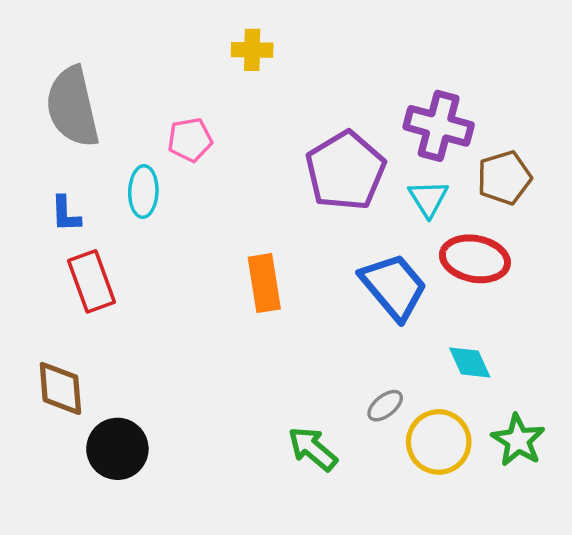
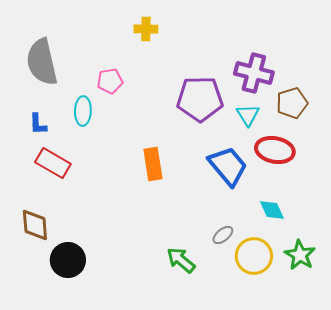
purple pentagon: (345, 171) -> (200, 99), turned 30
red rectangle: (92, 281) -> (53, 163), turned -40

